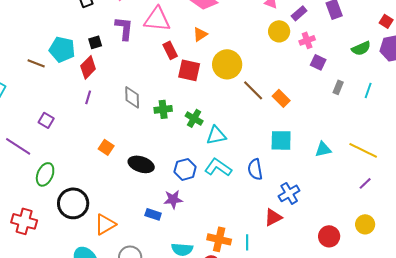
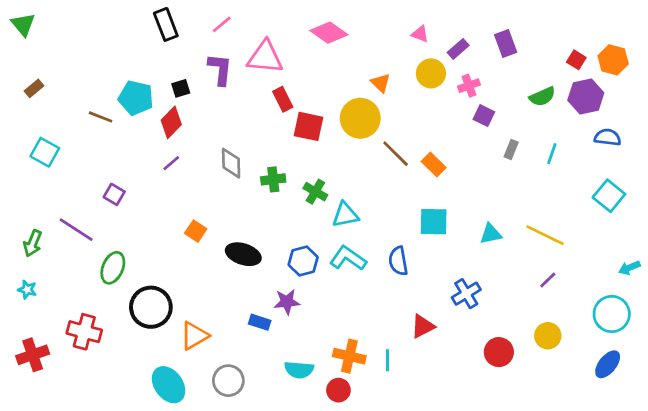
orange triangle: (200, 34) -> (381, 83), moved, turned -42
purple line: (88, 97) -> (171, 163), turned 32
blue cross: (289, 193) -> (466, 294), moved

